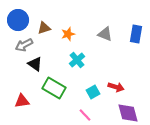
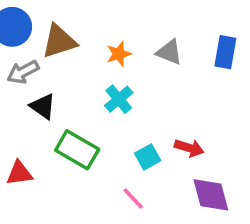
brown triangle: (44, 28) -> (59, 41), size x1.5
orange star: (68, 34) -> (119, 54), moved

